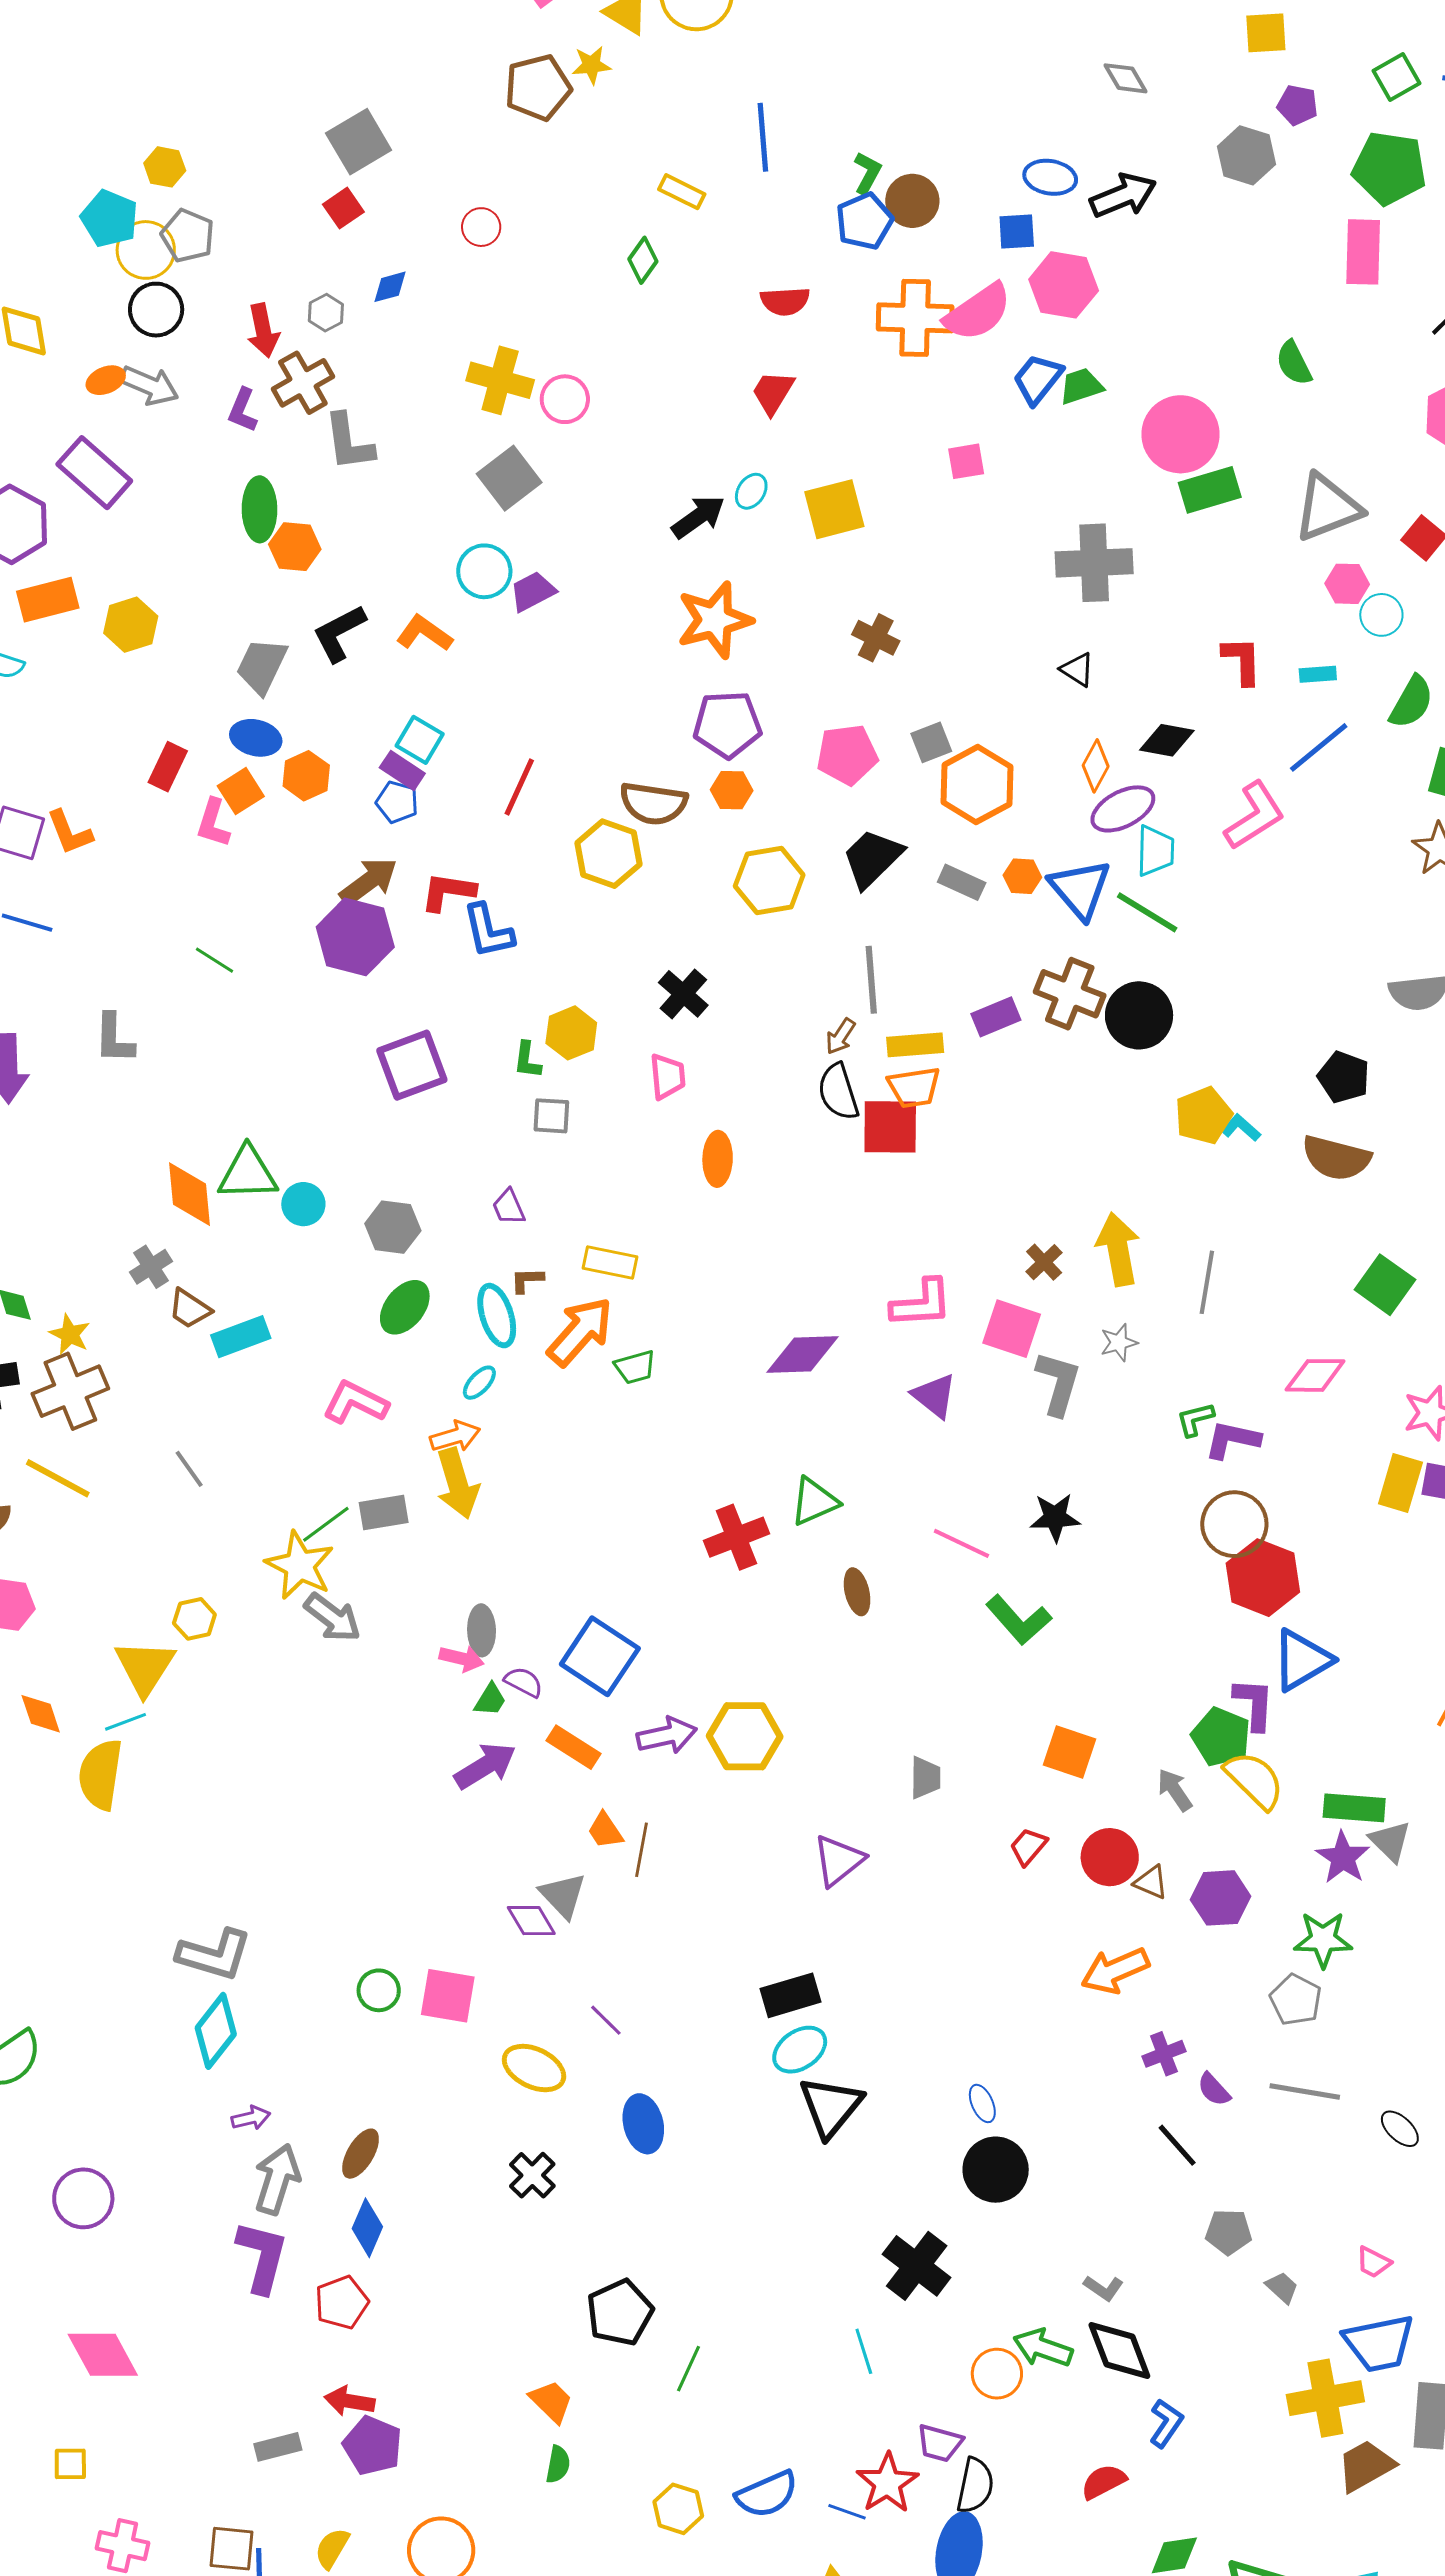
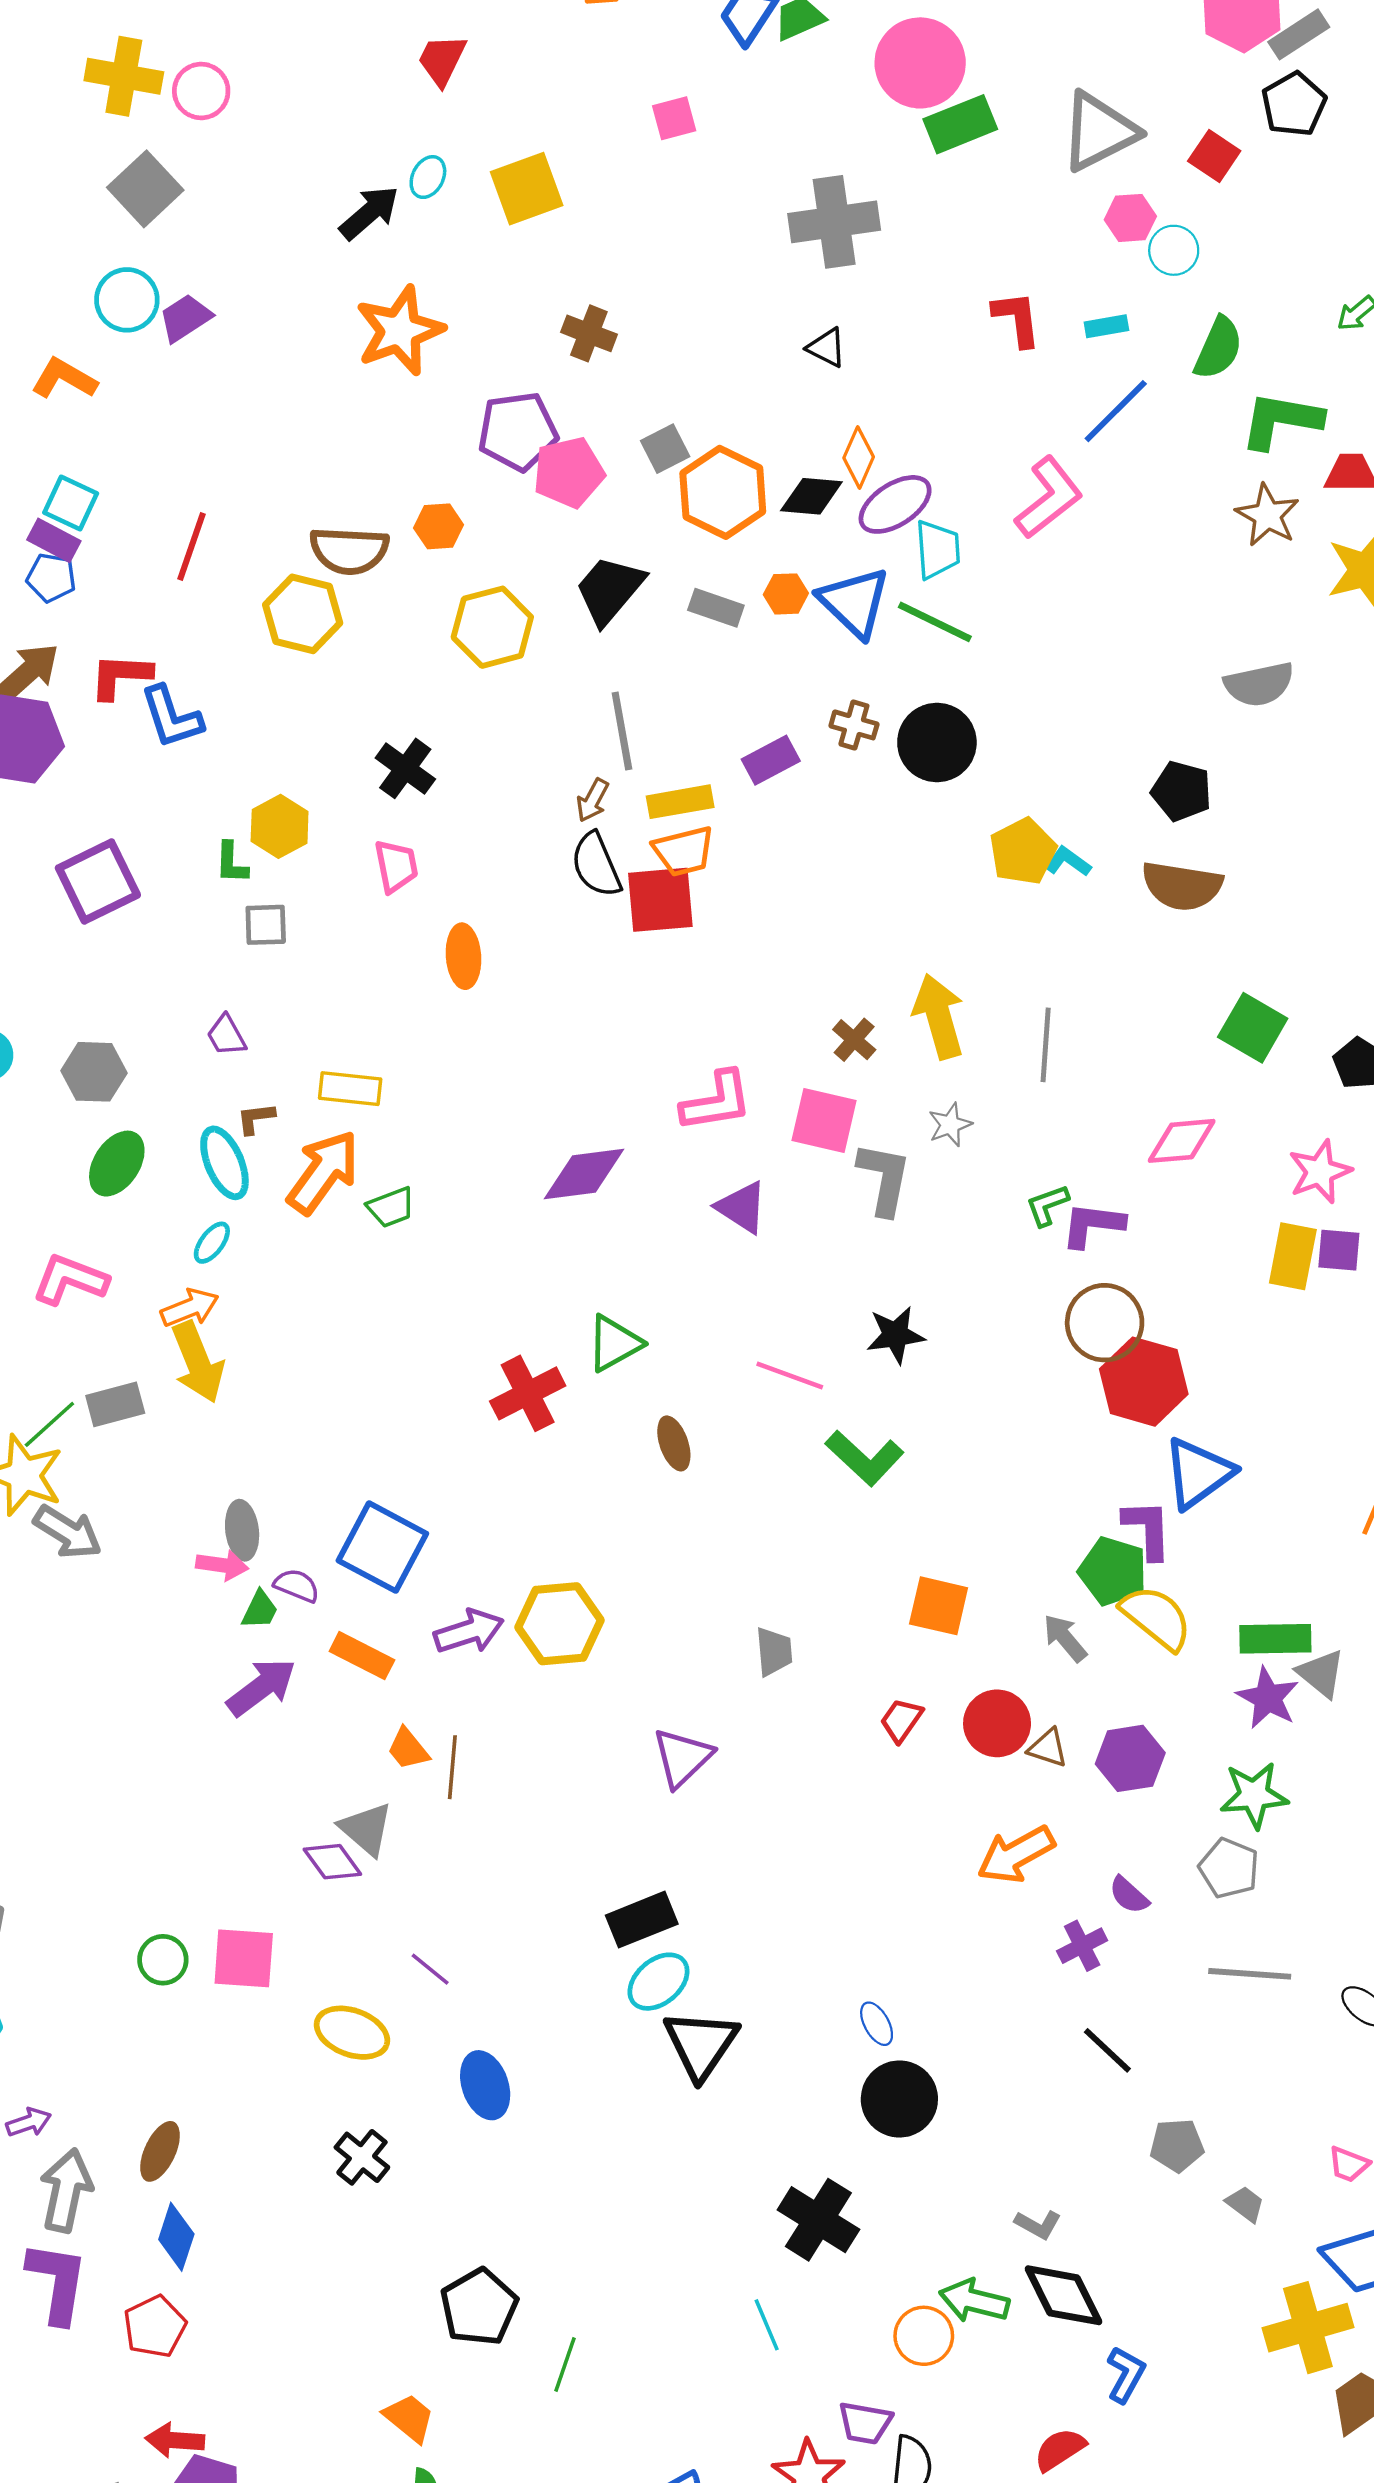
purple pentagon: (727, 725) -> (518, 431), moved
black diamond: (1167, 740) -> (811, 496), moved
brown cross: (1070, 994) -> (854, 725), size x0.6
purple semicircle: (1214, 2089) -> (1129, 1895), moved

